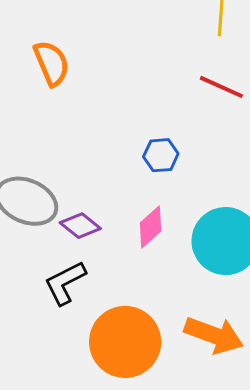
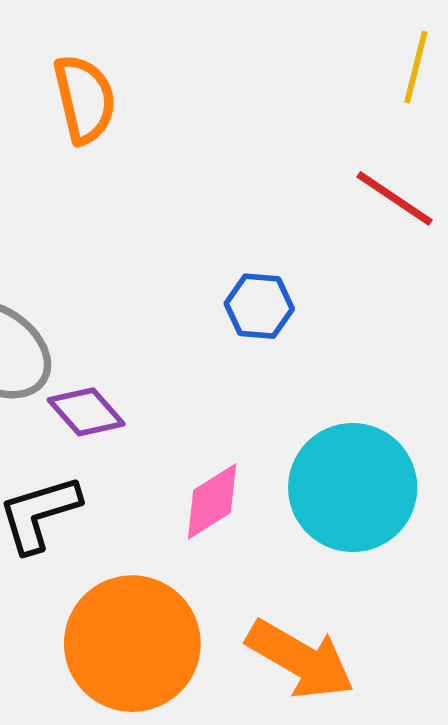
pink diamond: (151, 227) -> (212, 501), moved

